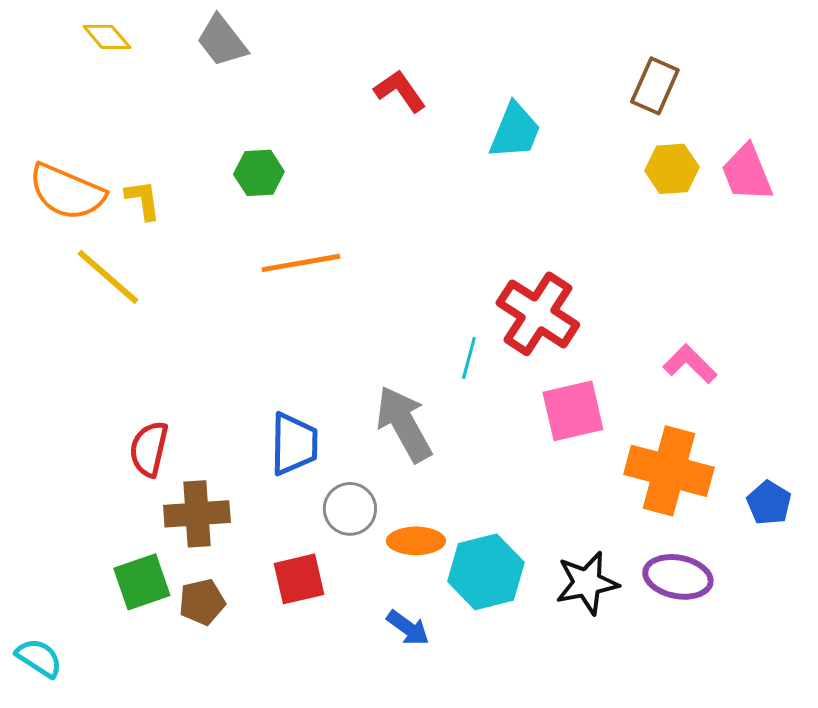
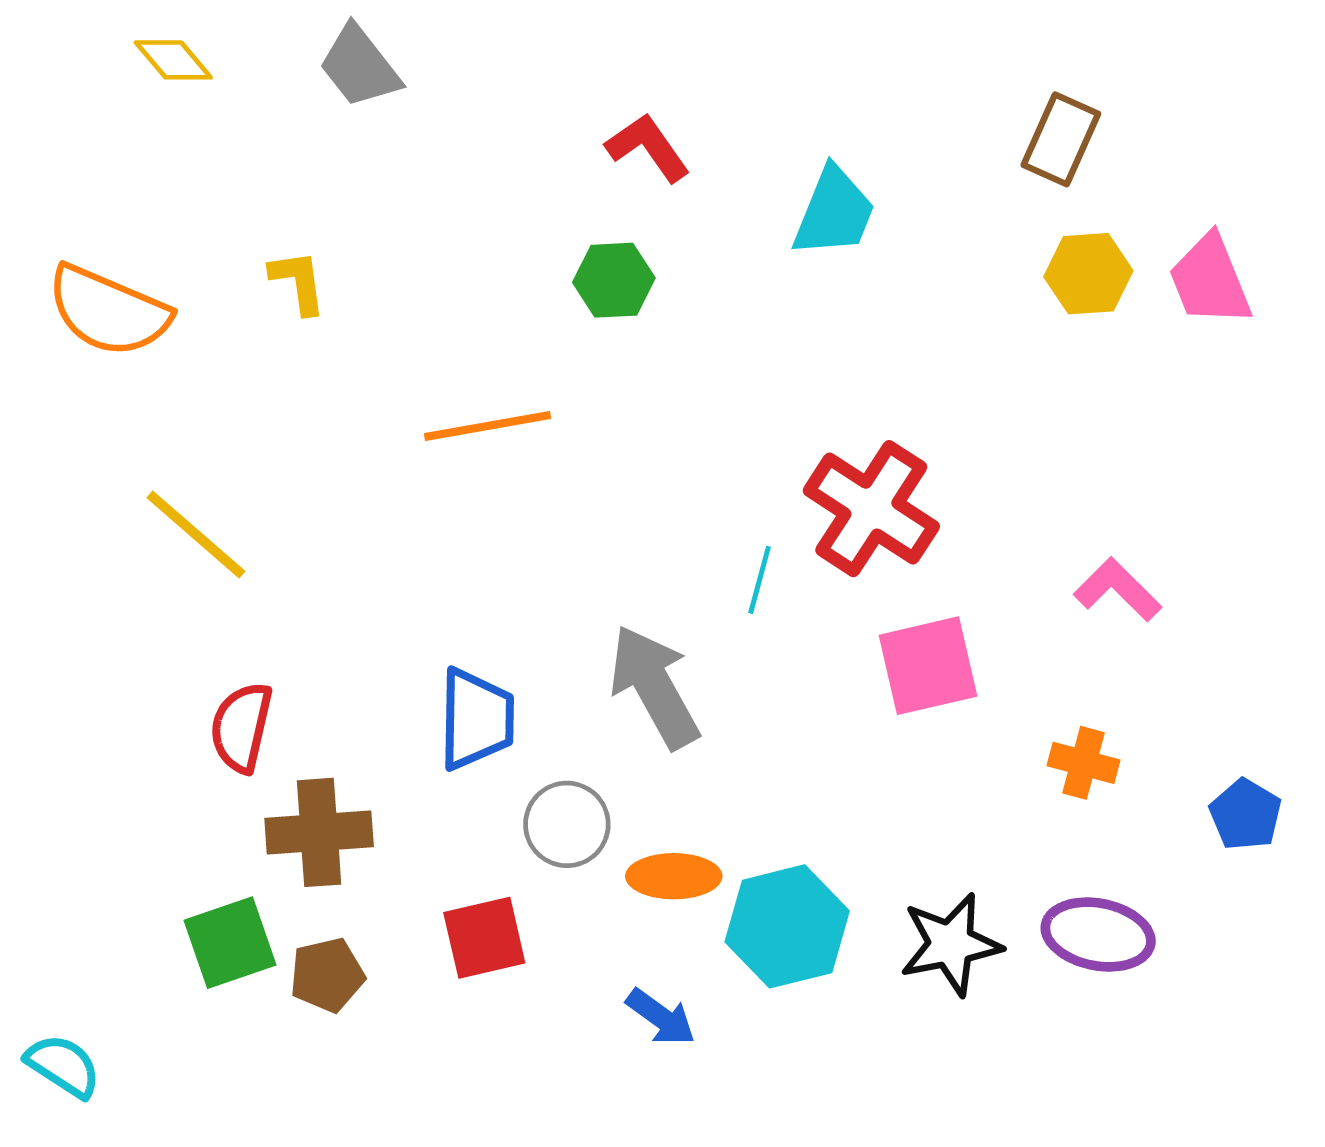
green hexagon: (259, 173) -> (614, 280), moved
yellow L-shape: (143, 200) -> (298, 282), moved
yellow line: (108, 277) -> (196, 534), moved
orange cross: (669, 471) -> (1084, 763), size x0.5

